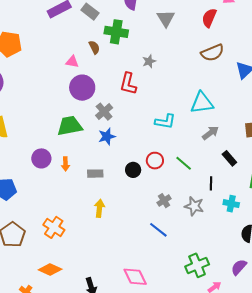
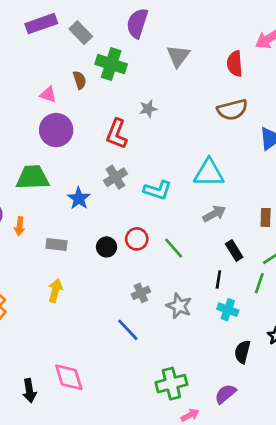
red semicircle: (209, 18) -> (235, 64), turned -36
gray cross: (104, 112) -> (115, 177), moved
blue star: (107, 136) -> (79, 198), turned -30
black line: (211, 183) -> (218, 279), moved
pink diamond: (135, 277) -> (69, 377), moved

